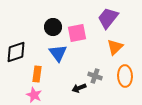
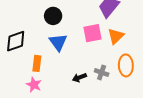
pink square: (77, 33) -> (92, 33), moved
gray cross: (95, 76) -> (102, 73), moved

